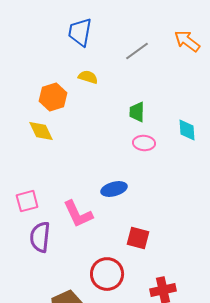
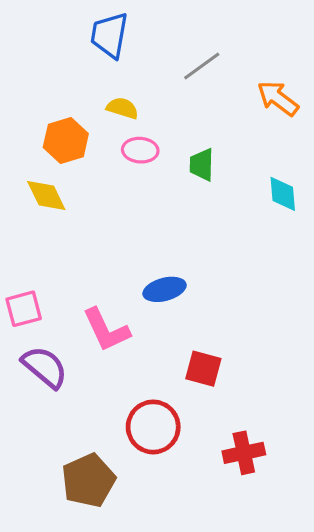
orange arrow: (187, 41) -> (278, 98), moved
pink ellipse: (144, 143) -> (140, 150), moved
purple semicircle: (40, 237) -> (45, 367), turned 124

